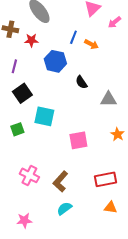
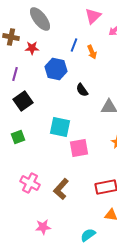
orange arrow: (91, 44) -> (92, 52), turned 40
cyan square: (44, 116) -> (60, 127), moved
cyan semicircle: (64, 208) -> (88, 235), moved
pink star: (24, 220) -> (43, 227), moved

